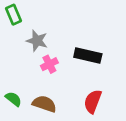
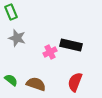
gray star: (37, 41) -> (17, 38), moved
pink cross: (49, 64) -> (50, 52), moved

